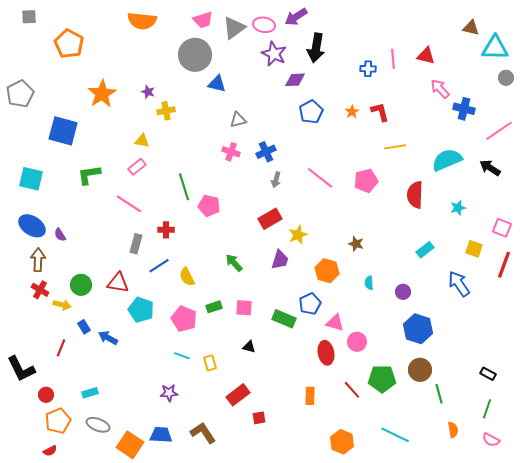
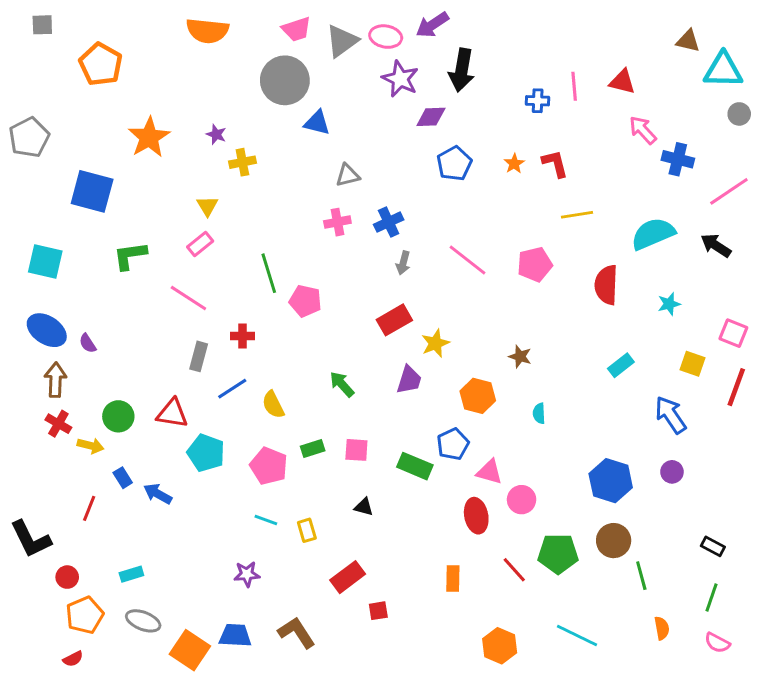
yellow triangle: (142, 141) -> (207, 206), turned 49
pink cross: (231, 152) -> (337, 222), turned -30
purple circle: (403, 292) -> (672, 472), moved

